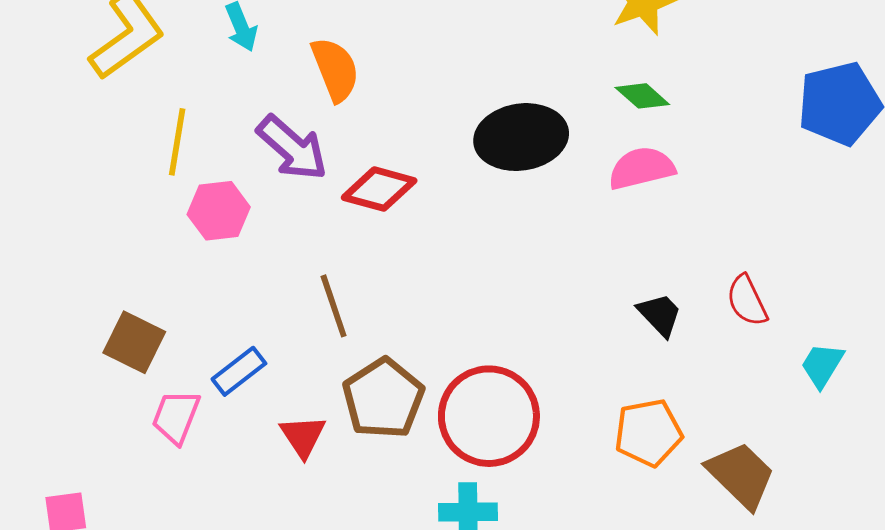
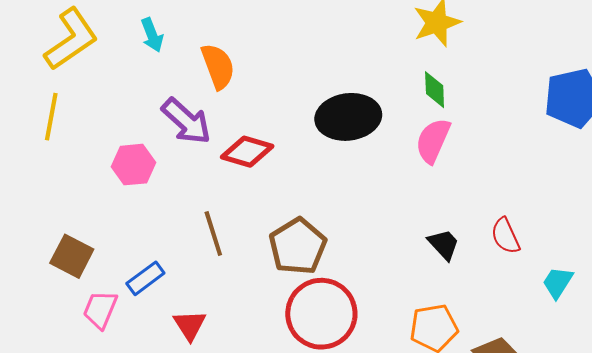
green diamond: (642, 96) -> (435, 90), turned 45
yellow line: (177, 142) -> (51, 117), moved
pink semicircle: (642, 168) -> (433, 141), turned -54
brown pentagon: (383, 398) -> (298, 246), moved

